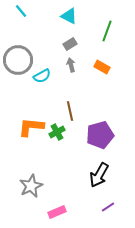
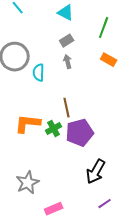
orange rectangle: (102, 67) -> (109, 60), moved
cyan semicircle: (42, 76) -> (39, 73), turned 120
purple pentagon: (100, 135) -> (80, 133), moved

